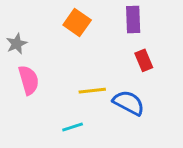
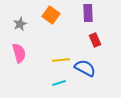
gray star: (17, 44) -> (20, 24), moved
cyan line: (73, 127) -> (59, 83), moved

